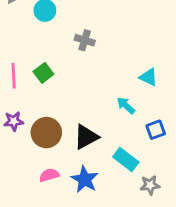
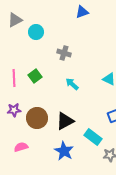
cyan arrow: (126, 106) -> (72, 84), moved
pink semicircle: (49, 175) -> (21, 147), moved

